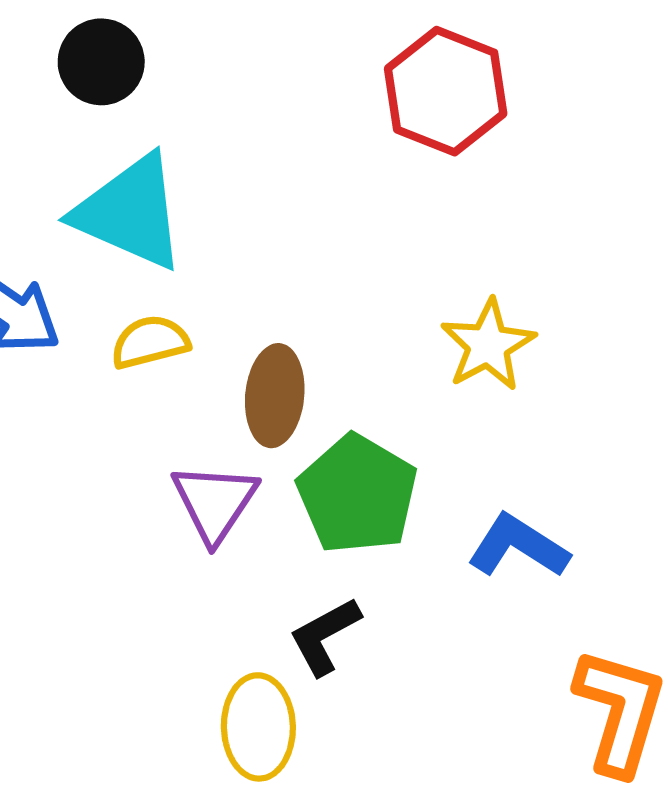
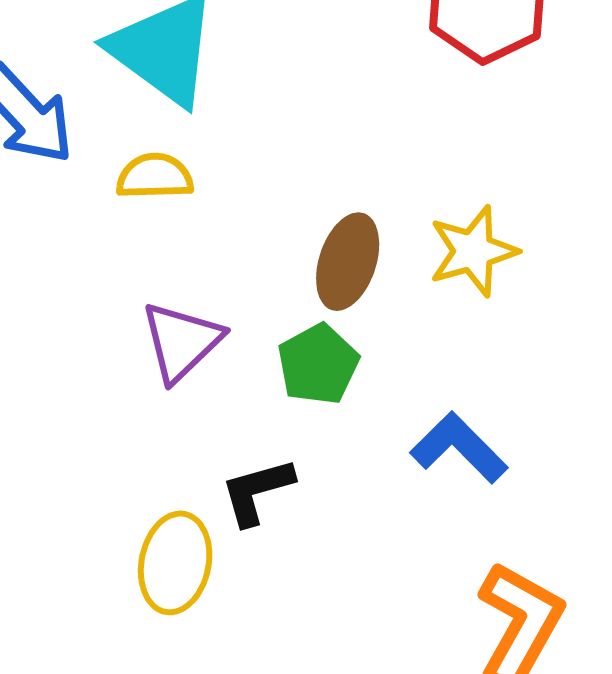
brown ellipse: (275, 396) -> (348, 262), moved
green pentagon: (357, 494) -> (318, 364), size x0.7

